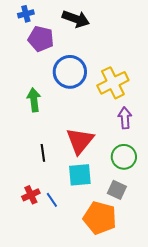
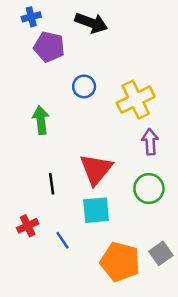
blue circle: (70, 72) -> (84, 86), size x0.6
gray square: (117, 190) -> (161, 253), moved, turned 30
red cross: (31, 195) -> (28, 226), moved

